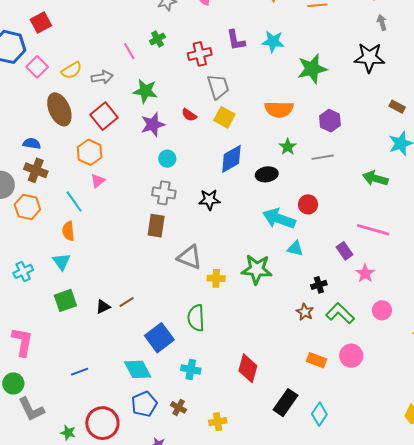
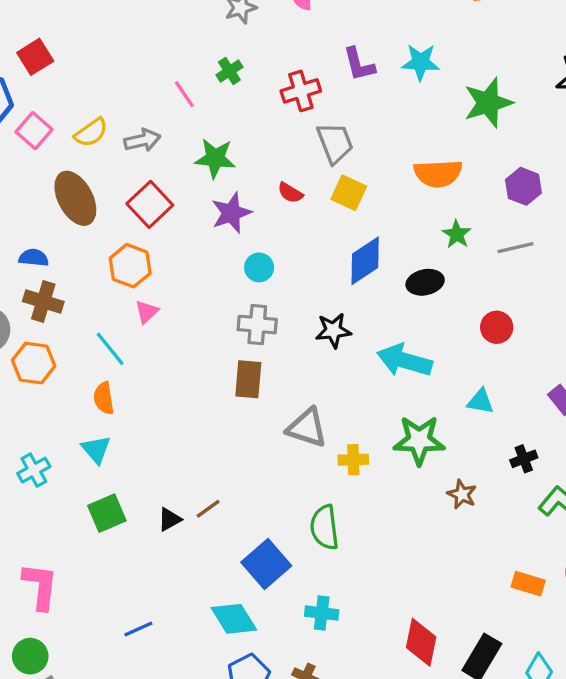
cyan arrow: (279, 219) -> (404, 360), moved
brown star: (305, 312) -> (462, 494), moved
red diamond: (248, 368) -> (421, 642), moved

